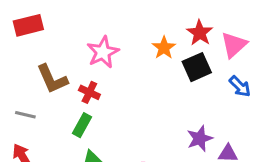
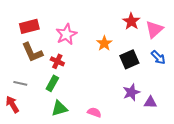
red rectangle: (28, 25) -> (29, 26), moved
orange star: (164, 48) -> (104, 43), moved
black square: (197, 67) -> (129, 59), moved
gray line: (25, 115) -> (20, 83), moved

